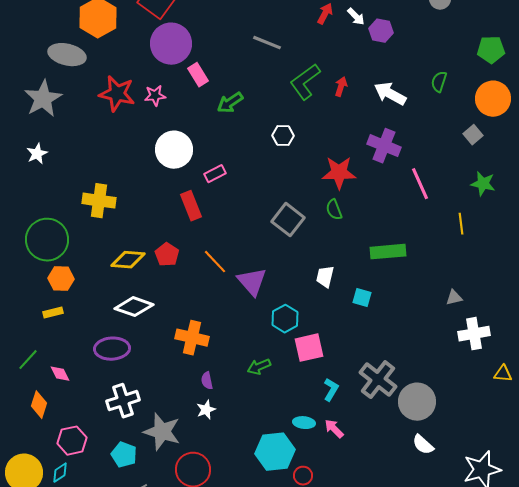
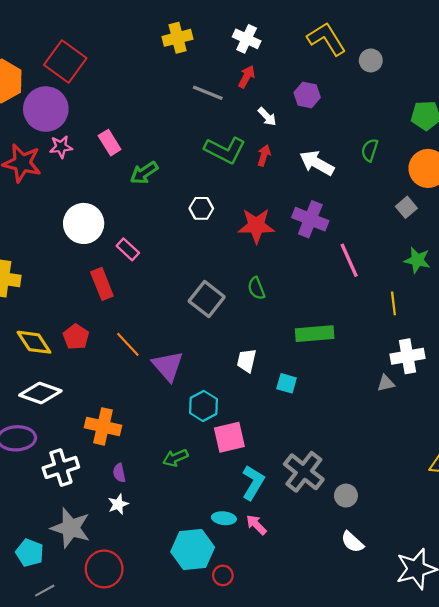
white arrow: (356, 17) -> (267, 117), moved
gray line: (267, 43) -> (208, 93), moved
purple circle: (171, 44) -> (46, 109), moved
green L-shape: (305, 82) -> (225, 150), turned -117
pink star: (155, 96) -> (61, 147), moved
red star: (339, 173) -> (256, 226), moved
pink rectangle: (215, 174) -> (128, 249), turned 70
yellow diamond: (128, 260) -> (34, 342), turned 52
white cross: (474, 334) -> (407, 356), moved
cyan L-shape: (331, 390) -> (253, 483), size x1.4
white cross: (123, 401) -> (61, 467), moved
gray circle: (417, 402) -> (346, 496), size x0.6

